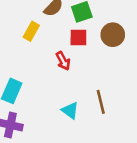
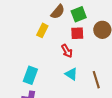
cyan triangle: (70, 110) -> (71, 74), moved

